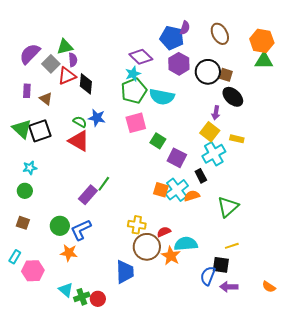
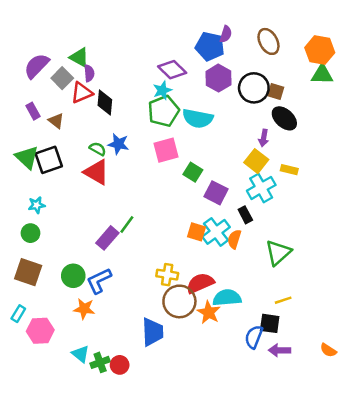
green triangle: (65, 47) -> (79, 57), turned 42
purple rectangle: (27, 91) -> (33, 111), turned -32
orange semicircle: (192, 196) -> (234, 239), turned -56
brown square: (23, 223) -> (28, 272), size x1.6
red semicircle: (164, 232) -> (200, 283), size x1.6

